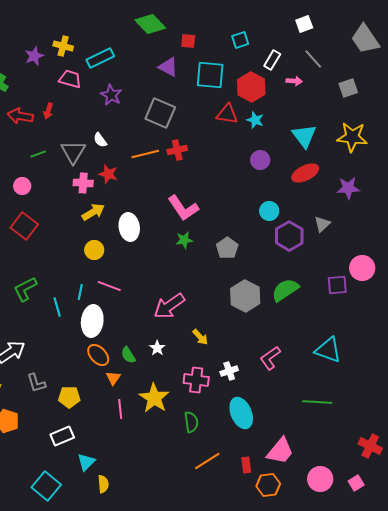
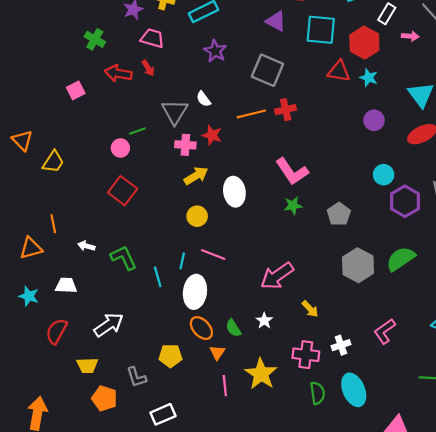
pink trapezoid: (70, 79) -> (152, 38), moved
red arrow: (48, 111) -> (148, 68), turned -49
green line: (38, 154) -> (137, 131), moved
green L-shape: (25, 289) -> (124, 258), turned 92
gray L-shape: (36, 383) -> (136, 377), moved
yellow pentagon: (69, 397) -> (170, 356), moved
green semicircle: (191, 422) -> (318, 393), moved

